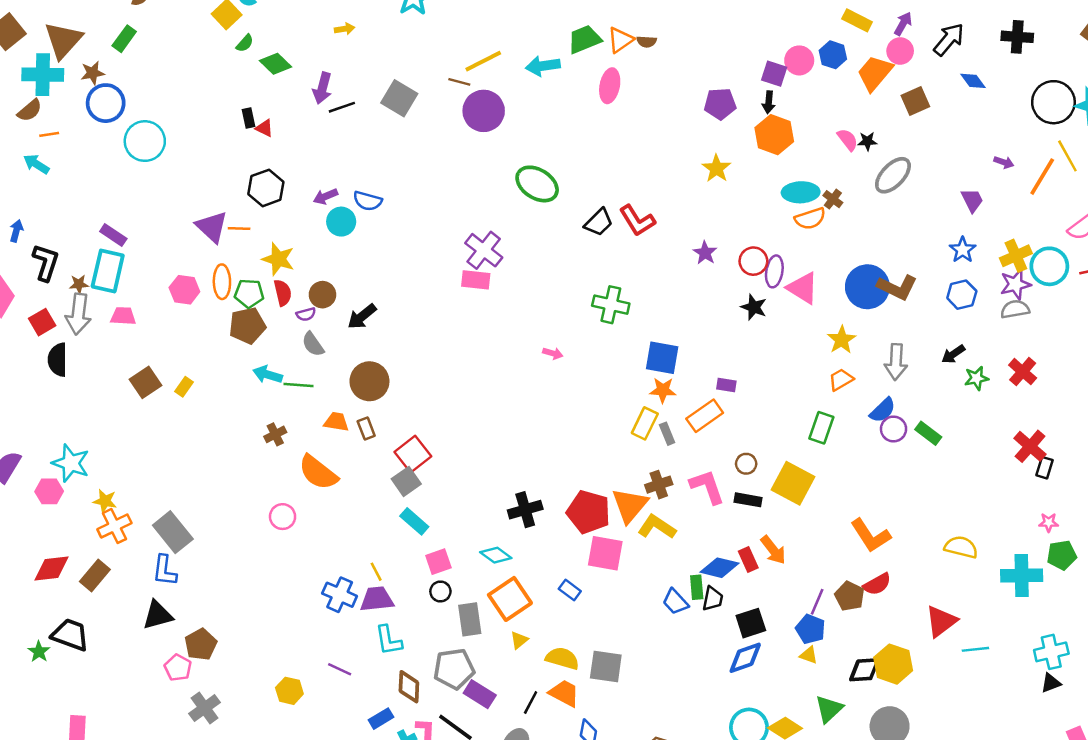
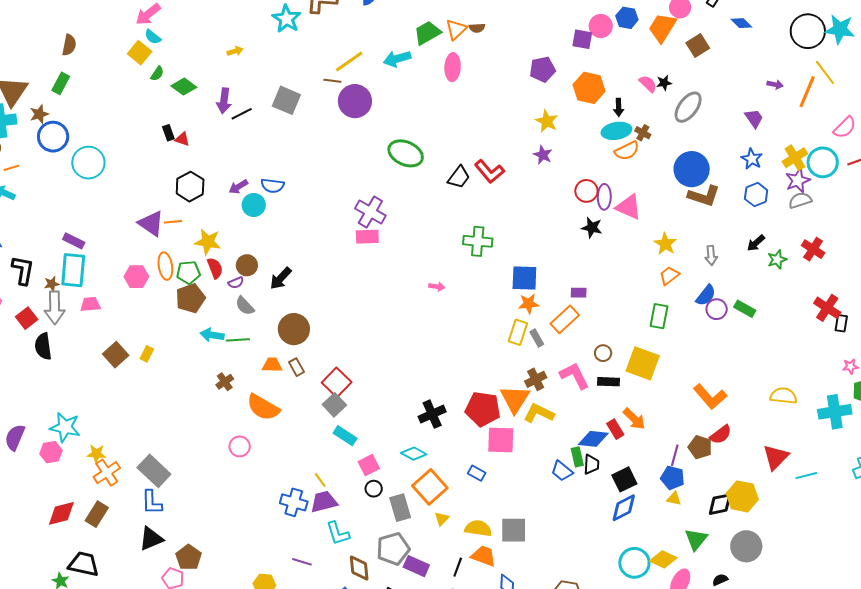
black arrow: (769, 102) -> (619, 107), moved
purple star: (705, 253) -> (543, 155), moved
blue circle: (867, 287) -> (692, 169), moved
gray arrow: (896, 362) -> (711, 255), size x0.7

